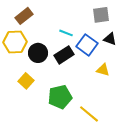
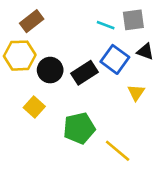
cyan line: (66, 33) -> (106, 25), moved
yellow triangle: (103, 70) -> (136, 93), turned 48

